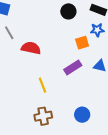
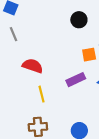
red semicircle: (31, 48) -> (33, 66), moved

